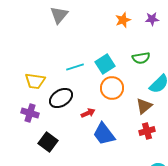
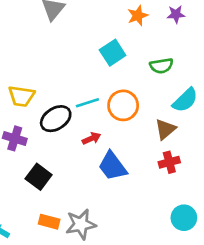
cyan square: (105, 64) -> (113, 53), moved
cyan line: (75, 67) -> (87, 103), moved

